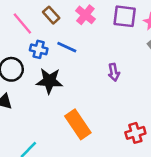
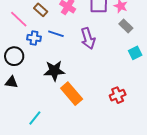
purple arrow: (114, 72) -> (88, 38), moved, size x1.5
black star: (49, 81) -> (54, 71), moved

